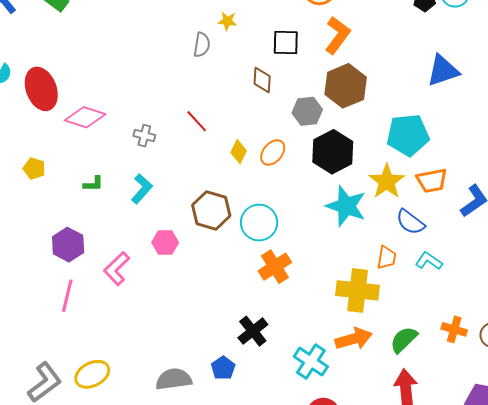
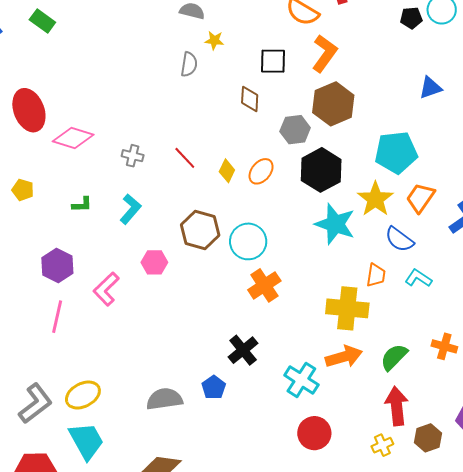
blue triangle: (443, 71) -> (430, 88), size x0.7
red line: (197, 121) -> (185, 158), moved
orange trapezoid: (432, 181) -> (420, 198), turned 136

